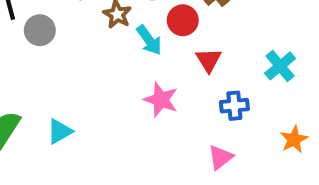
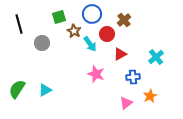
gray circle: (40, 30) -> (42, 43), moved
red triangle: (209, 60) -> (120, 54), turned 32
orange star: (294, 139) -> (150, 96), moved

